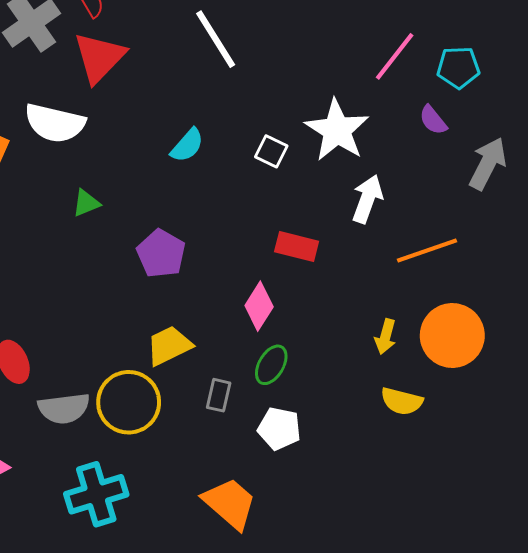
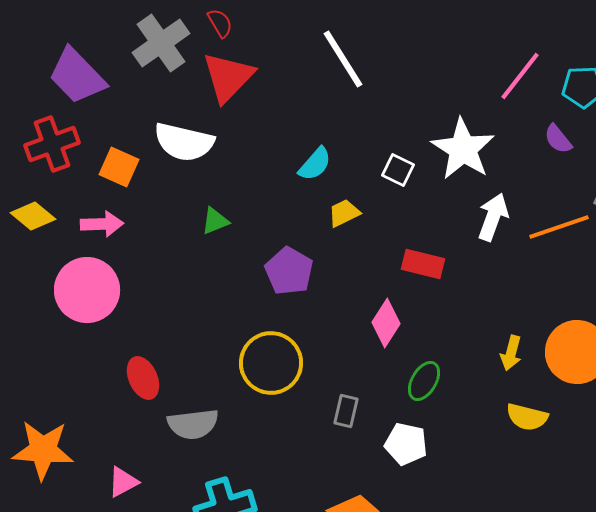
orange line: (427, 251) -> (559, 227), moved
yellow trapezoid: (169, 346) -> (344, 213), moved, size x0.7
green ellipse: (271, 365) -> (424, 381), moved
yellow circle: (129, 402) -> (271, 363), moved

